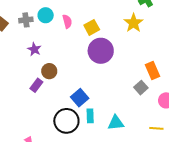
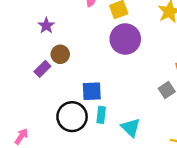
blue square: (80, 98) -> (92, 91), turned 30
cyan triangle: (116, 123) -> (131, 128), turned 42

